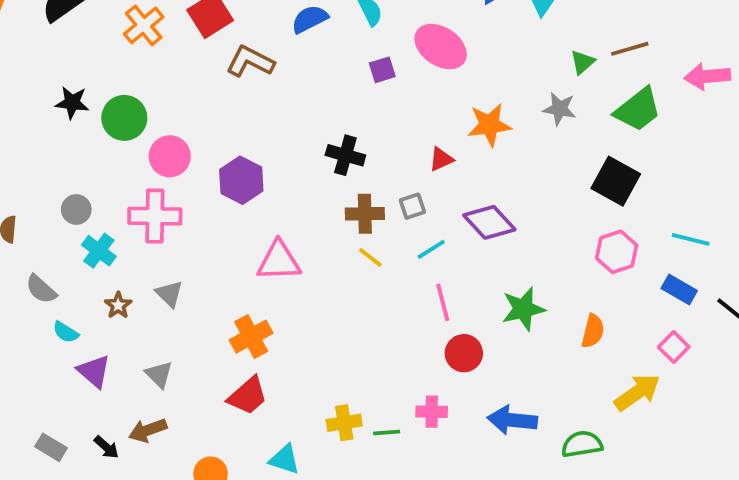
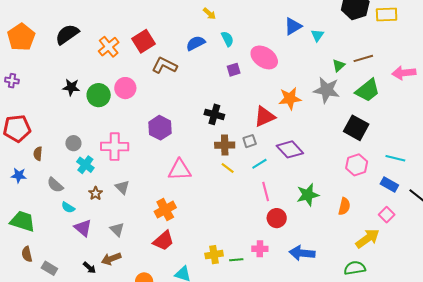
gray star: (560, 109) -> (327, 90), size x1.5
pink circle: (170, 156) -> (125, 88), moved
red triangle: (441, 159) -> (265, 116), size x1.6
green semicircle: (582, 444) -> (355, 268), moved
gray rectangle: (51, 447) -> (49, 268), moved

